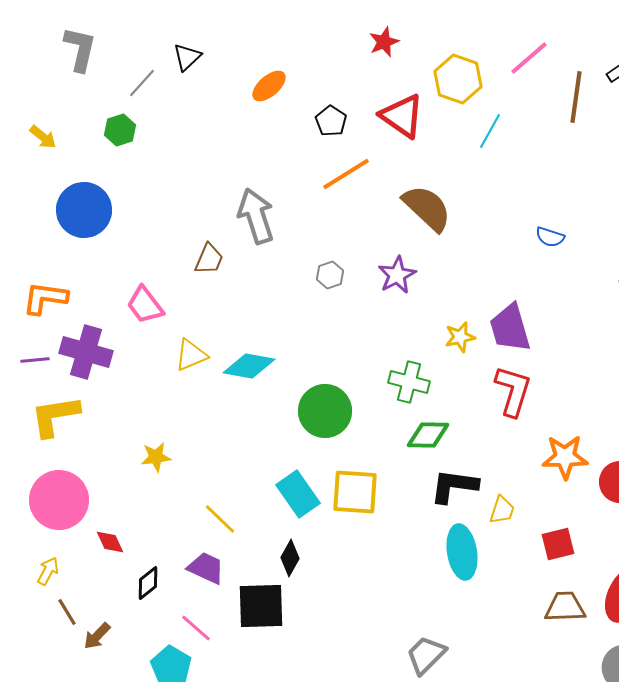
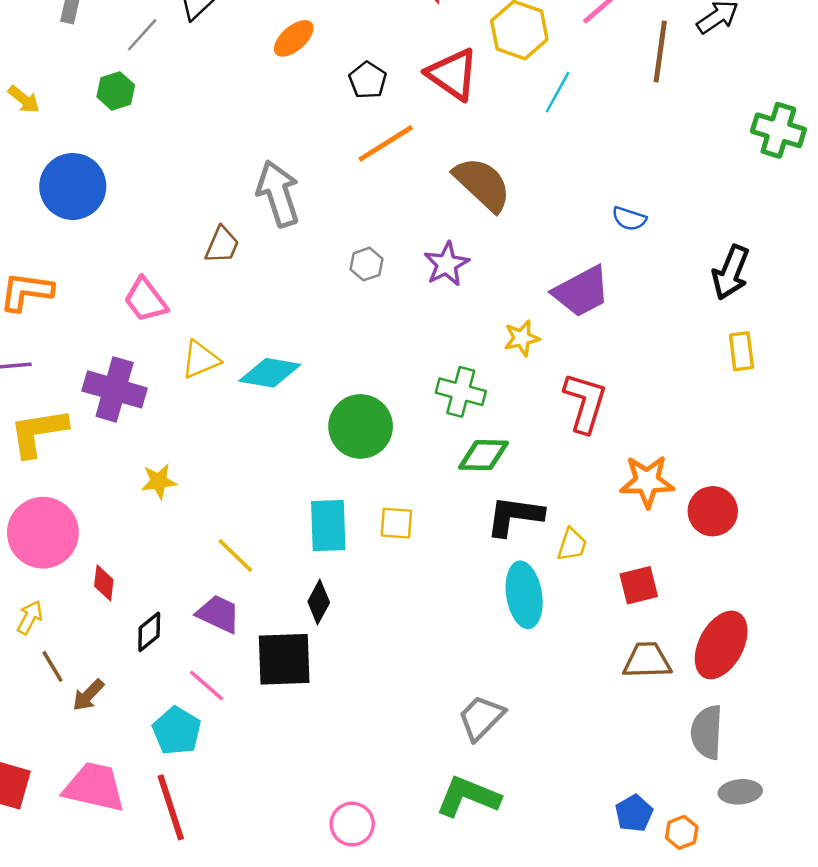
purple trapezoid: (510, 328) -> (581, 292), moved, turned -102
purple cross: (86, 352) -> (115, 389), moved
yellow square: (355, 492) -> (396, 523), size x0.6
cyan rectangle: (298, 494) -> (328, 526), turned 33
red diamond: (110, 542) -> (104, 583), turned 32

